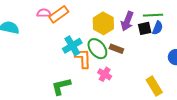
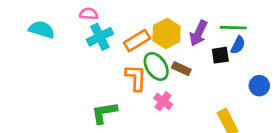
orange rectangle: (59, 14) -> (137, 41), moved
black square: (145, 28) -> (220, 55), moved
cyan cross: (72, 46) -> (100, 37), moved

